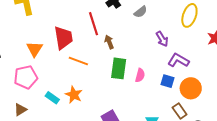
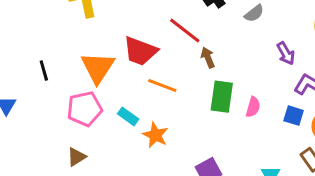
red line: (94, 24) -> (185, 31), turned -35
red trapezoid: (63, 38) -> (140, 51), turned 120
orange triangle: (35, 49) -> (98, 68), size x1.4
cyan rectangle: (52, 98) -> (128, 116), moved

